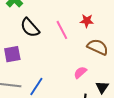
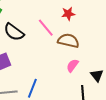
brown semicircle: (98, 47) -> (68, 41), moved

